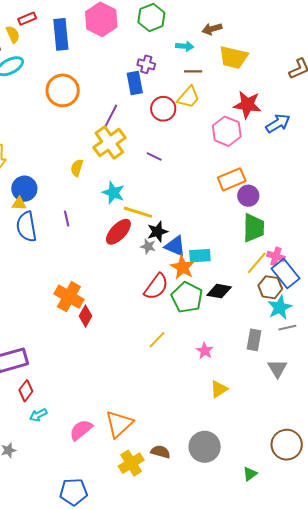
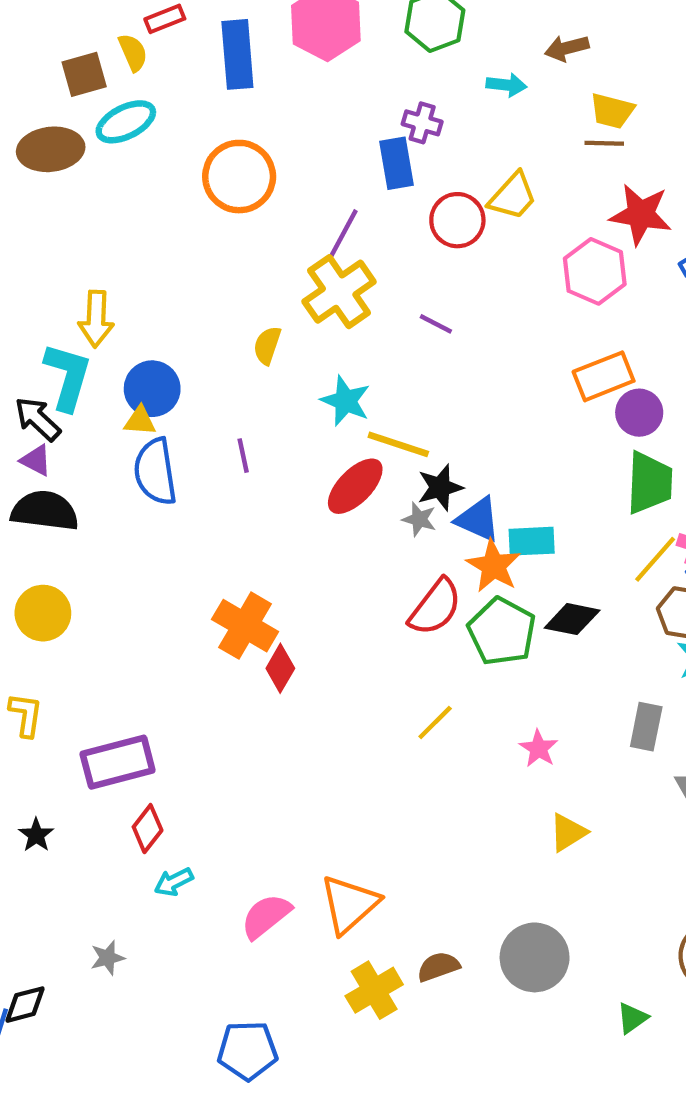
yellow trapezoid: (233, 57) -> (612, 111), size x0.7
brown line: (193, 71) -> (604, 143), moved
brown semicircle: (160, 452) -> (438, 967), turned -36

